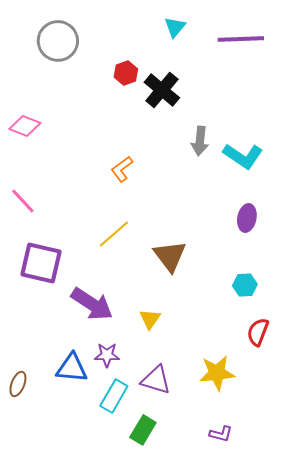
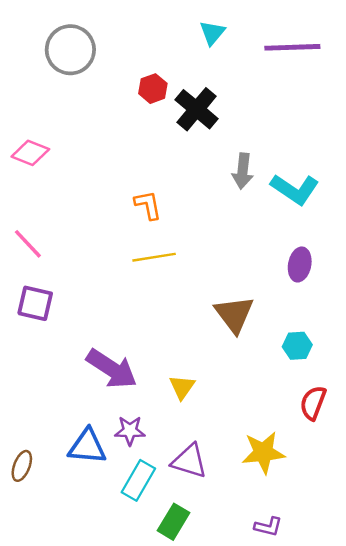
orange L-shape: (122, 169) -> (148, 205), turned 116
yellow line: (114, 234) -> (154, 257), moved, turned 32
brown triangle: (170, 256) -> (234, 314), moved
purple square: (41, 263) -> (35, 303), moved, size x0.7

